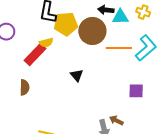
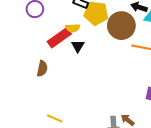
black triangle: (77, 75) -> (78, 46), moved

